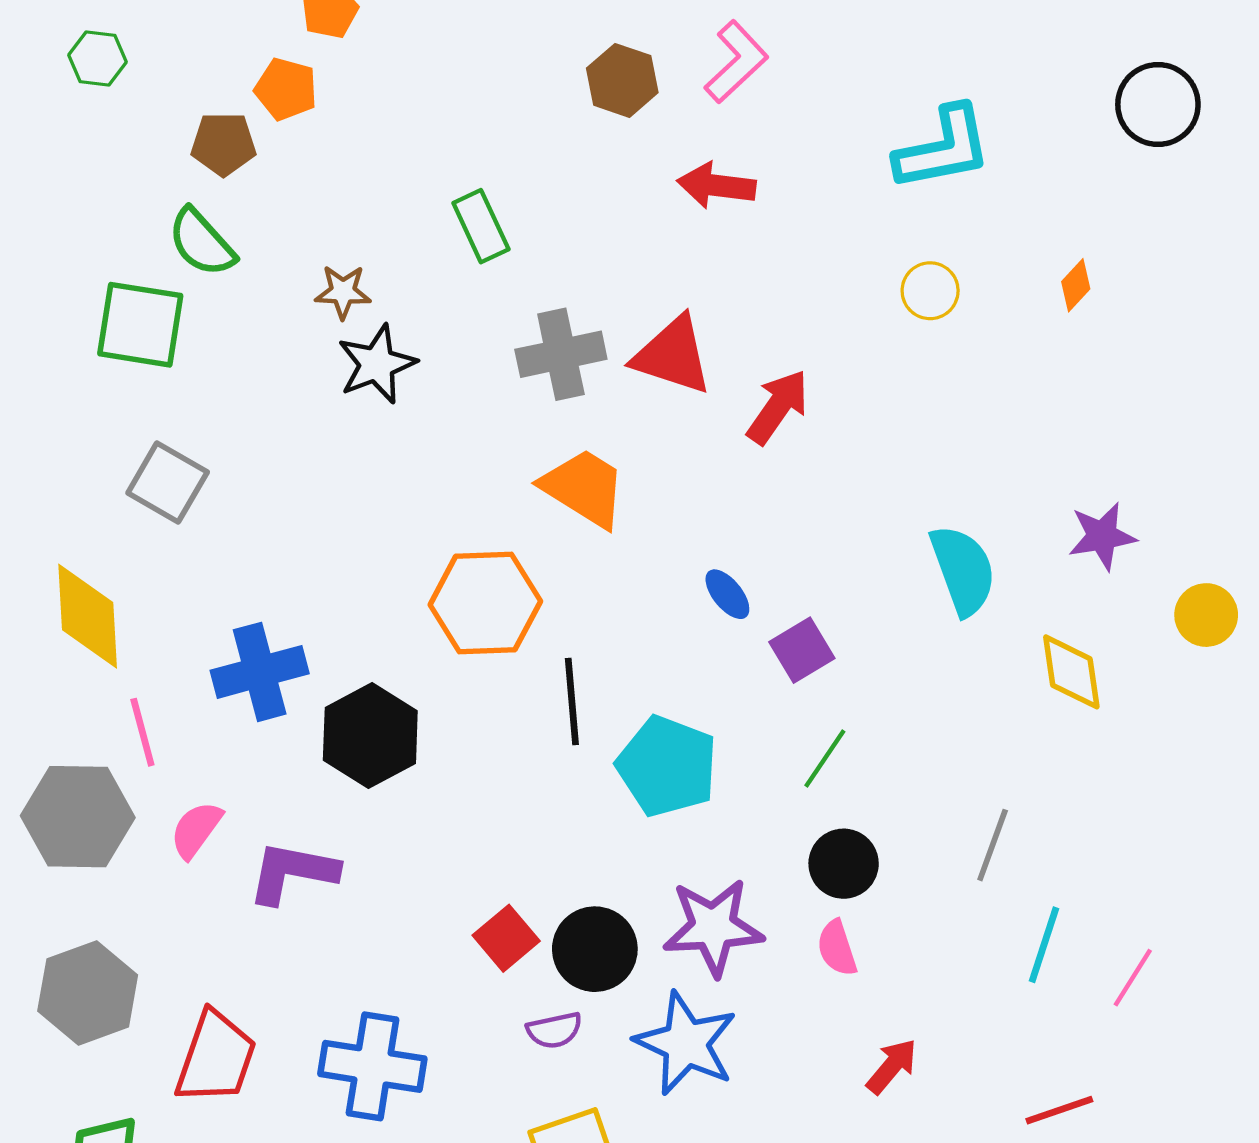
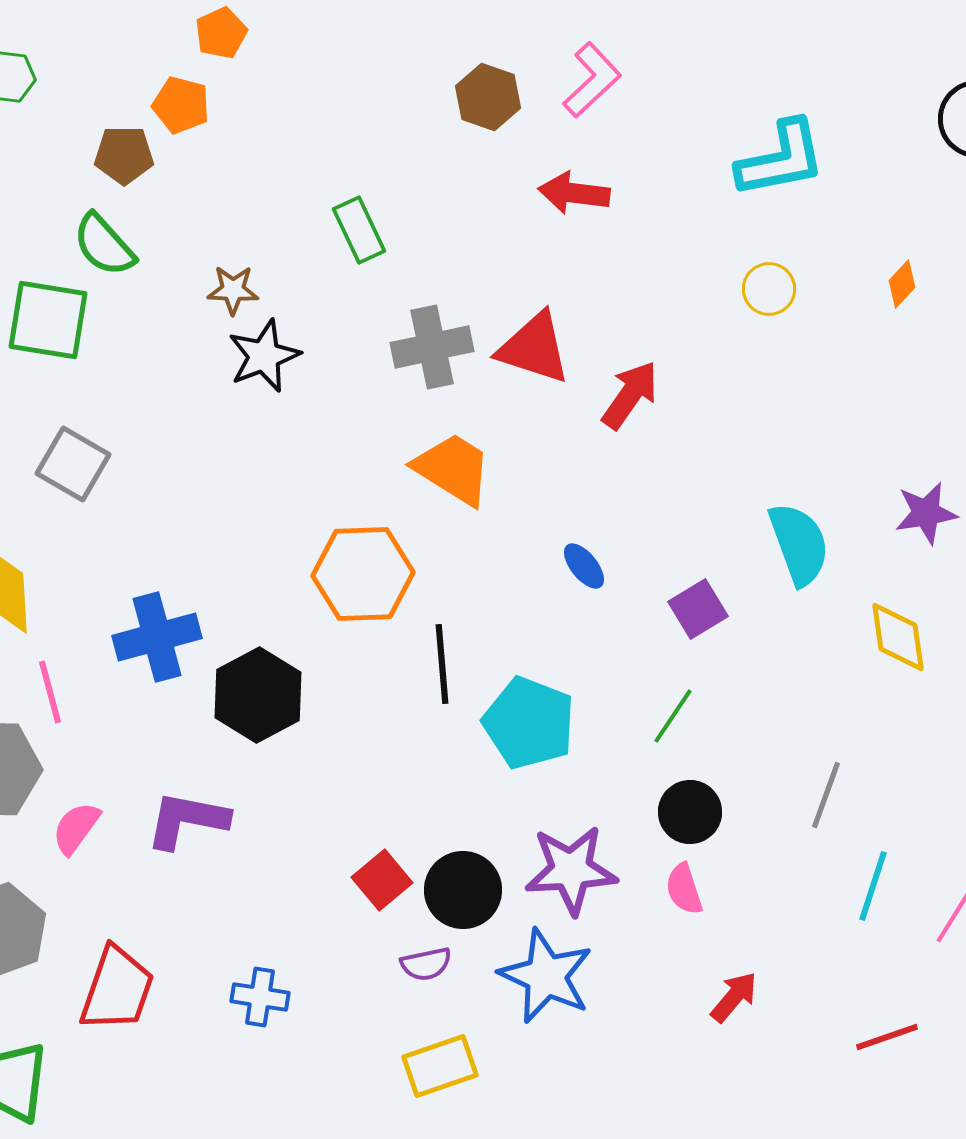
purple square: (802, 650) -> (698, 609), moved
pink semicircle: (196, 830) -> (76, 828), moved
blue cross: (372, 1066) -> (260, 997), size x0.6

